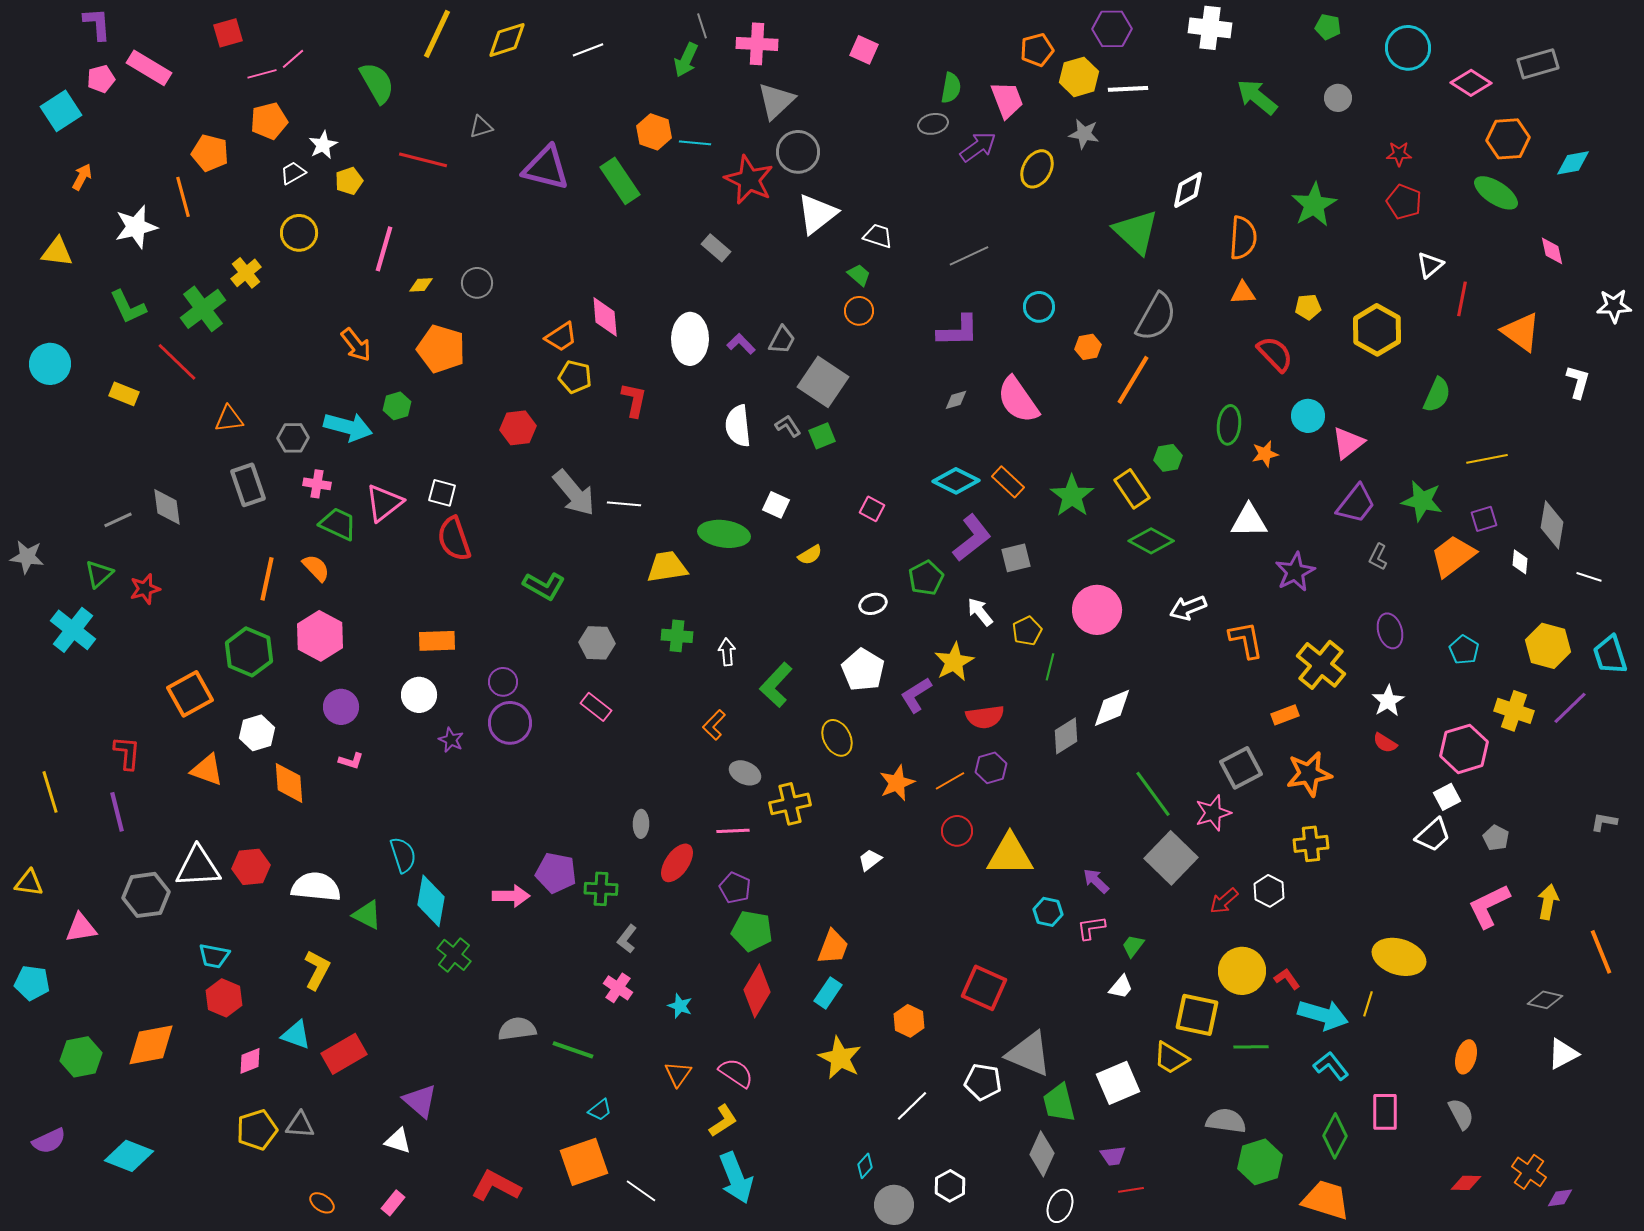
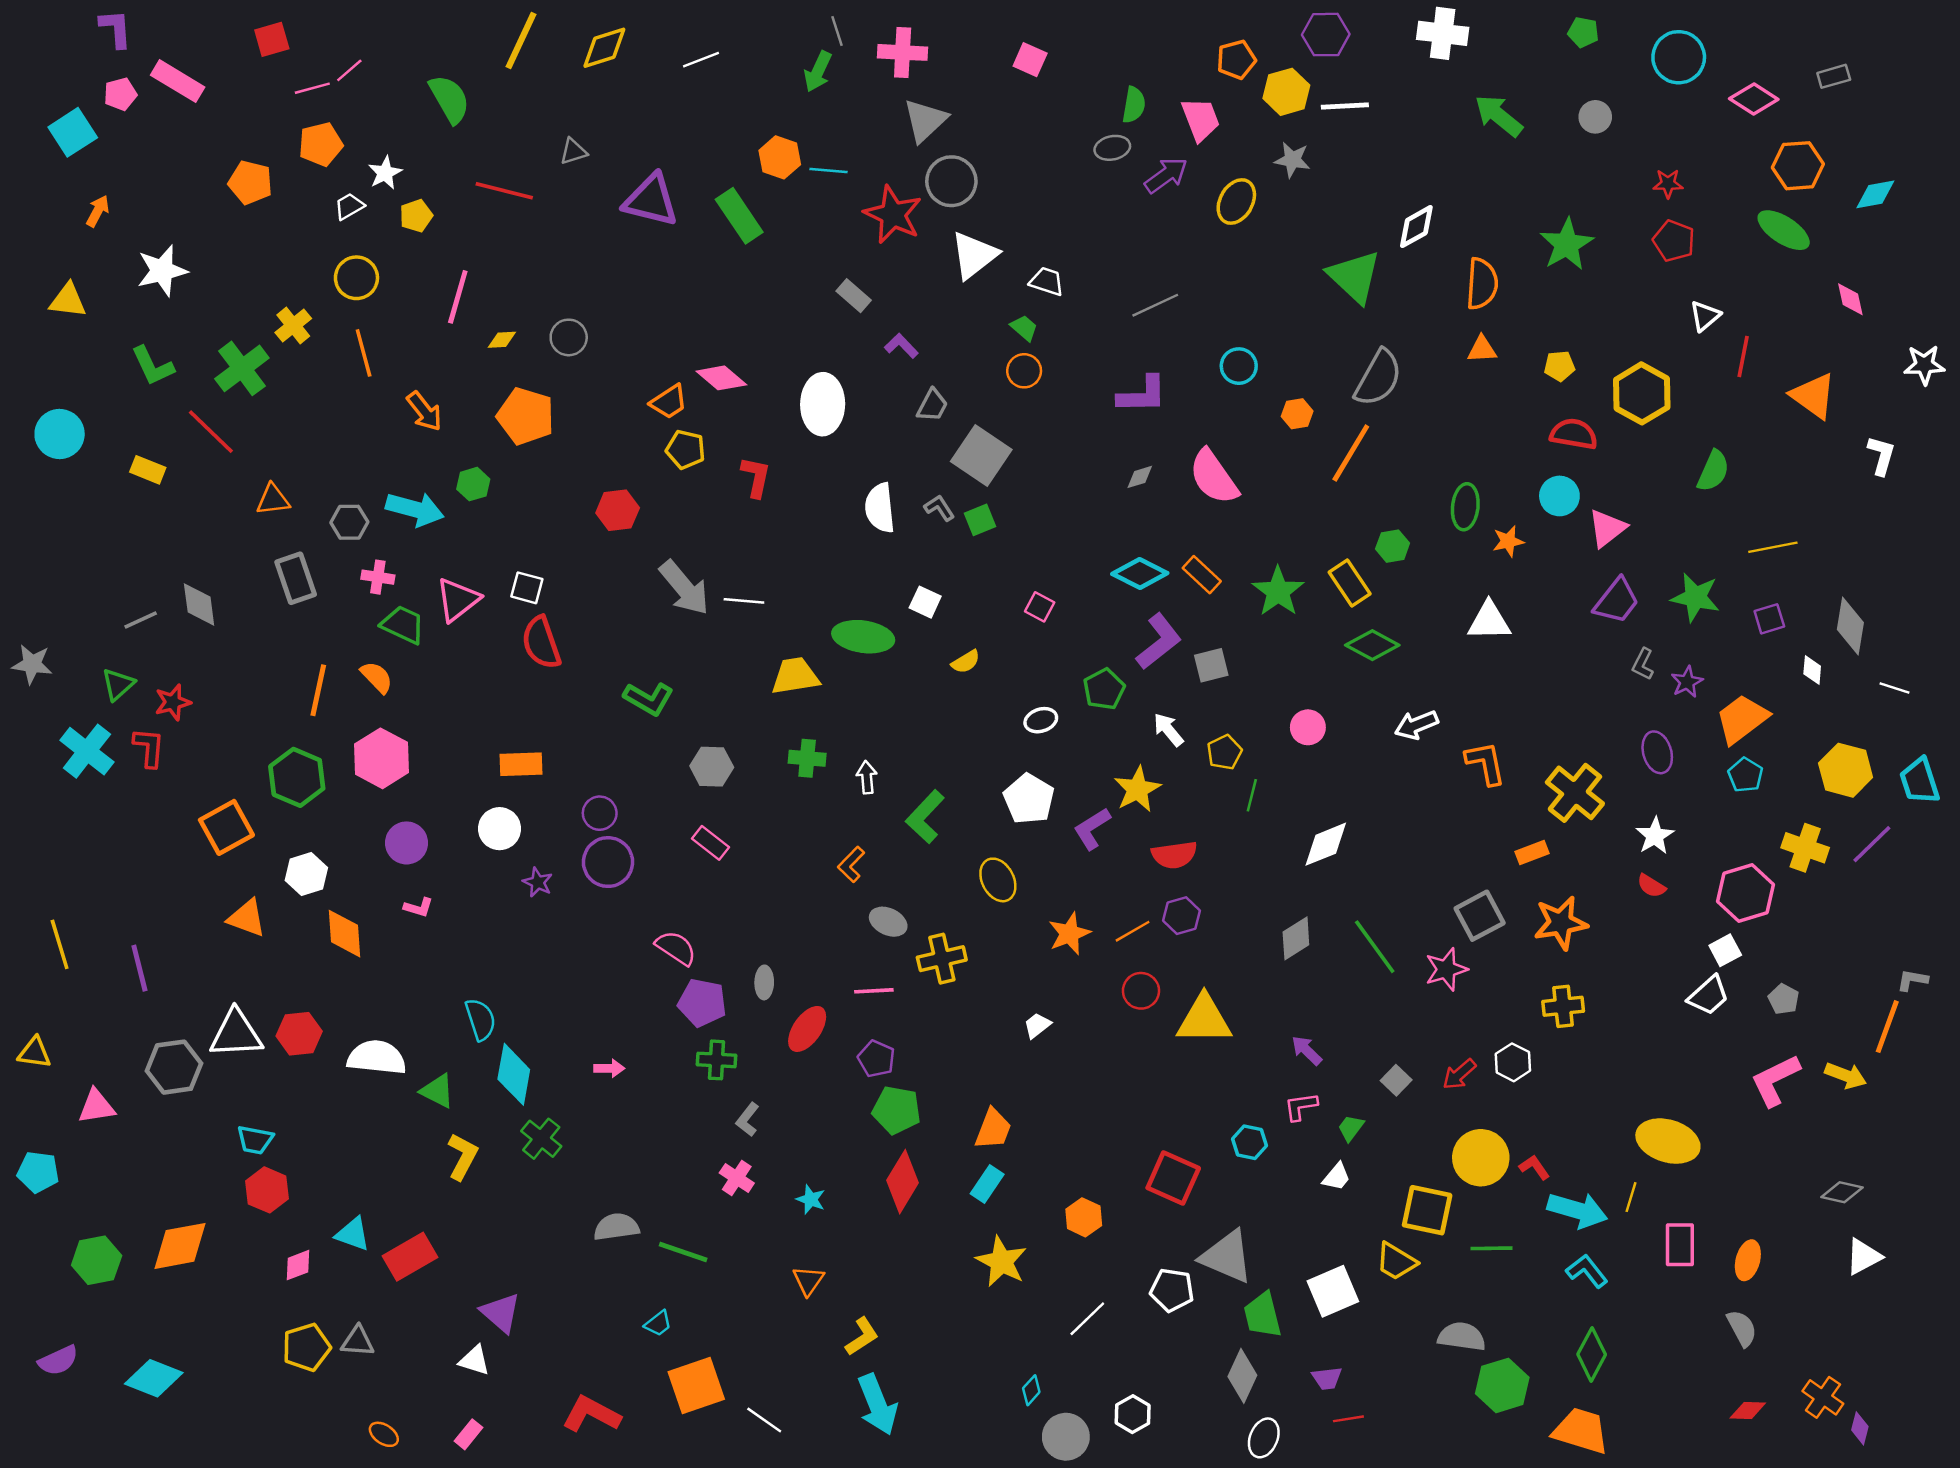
gray rectangle: (1538, 64) -> (1834, 76), size x0.7
orange line: (183, 197) -> (364, 353), moved
pink diamond: (605, 317) -> (721, 378), turned -45
purple L-shape: (741, 344) -> (901, 346), moved
red semicircle: (1275, 354) -> (1574, 434), moved, turned -36
orange trapezoid: (1453, 556) -> (1742, 719), moved
purple star: (1295, 572) -> (1687, 682), moved, size x0.7
pink circle: (1097, 610) -> (1308, 727), size x0.6
gray diamond: (1066, 736) -> (1296, 938), moved
red L-shape: (127, 753) -> (149, 748), moved
gray square: (1171, 858) -> (1396, 1080), moved, size x0.5
purple pentagon: (556, 873) -> (702, 1003), moved
pink arrow: (511, 896) -> (609, 1068), size x0.7
yellow arrow: (1548, 902) -> (1846, 1075), turned 100
cyan hexagon: (1048, 912) -> (1249, 1142), moved
orange line: (1601, 952) -> (1887, 1027), moved, turned 42
yellow L-shape: (317, 970) -> (463, 1157), moved
pink semicircle: (736, 1073) -> (676, 948), moved
cyan trapezoid: (600, 1110) -> (658, 1323), moved
pink rectangle: (1385, 1112) -> (1680, 1245), moved
purple diamond: (1560, 1198) -> (1860, 1428), turned -68

